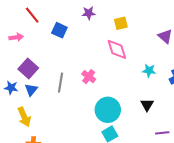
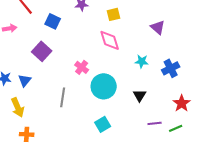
purple square: (28, 68) -> (42, 51), moved
gray line: (60, 83) -> (63, 97), moved
cyan circle: (108, 110) -> (104, 86), moved

